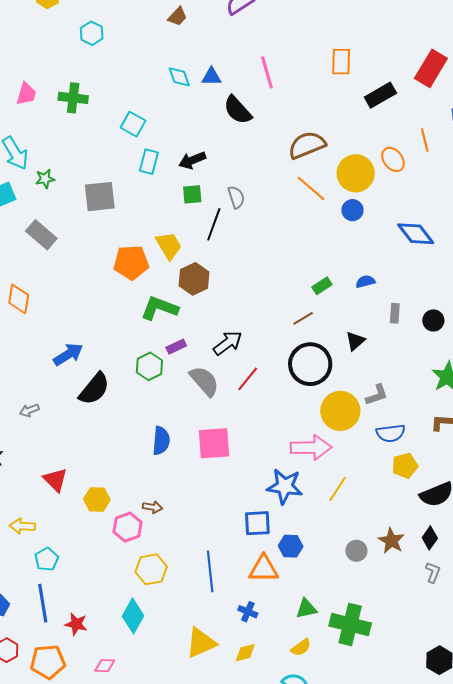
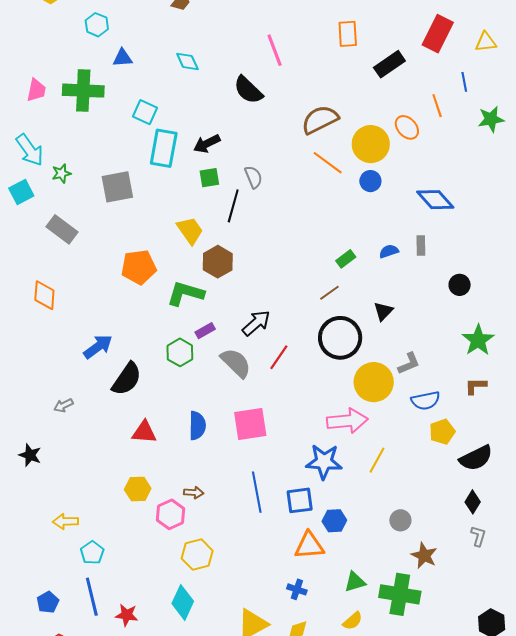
blue triangle: (211, 77) -> (122, 58), moved
green cross: (73, 98) -> (83, 91), size x1.4
cyan rectangle: (149, 162) -> (164, 148), size x1.5
orange pentagon: (131, 262) -> (139, 267), moved
gray rectangle: (395, 313) -> (421, 246), moved
red triangle: (55, 480) -> (144, 432), moved, turned -36
brown star: (391, 541) -> (424, 556), moved
blue line: (210, 571) -> (257, 492), moved

